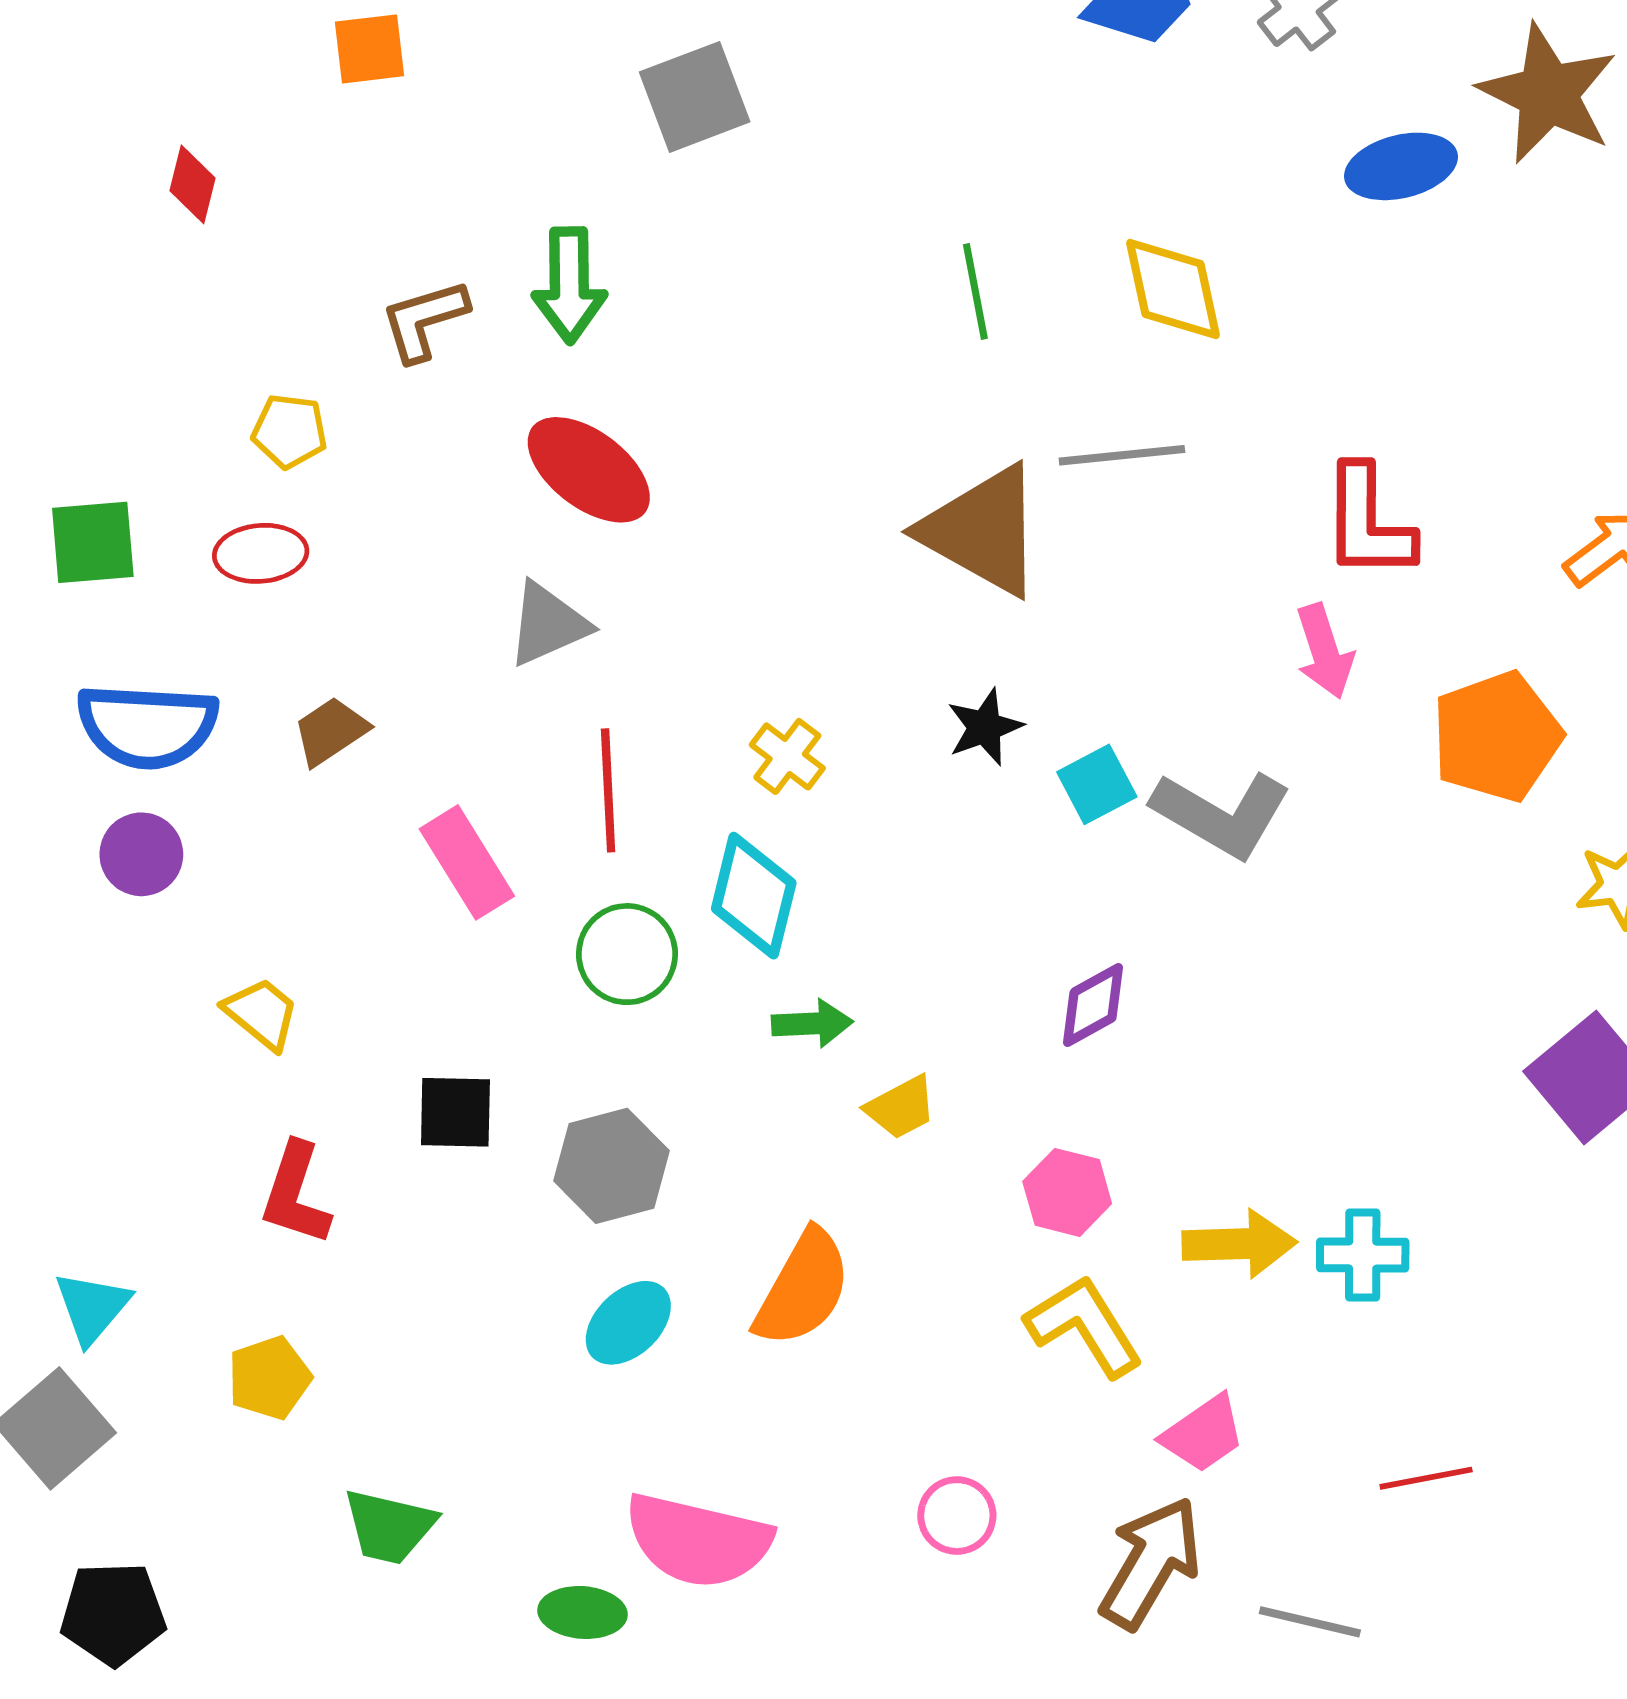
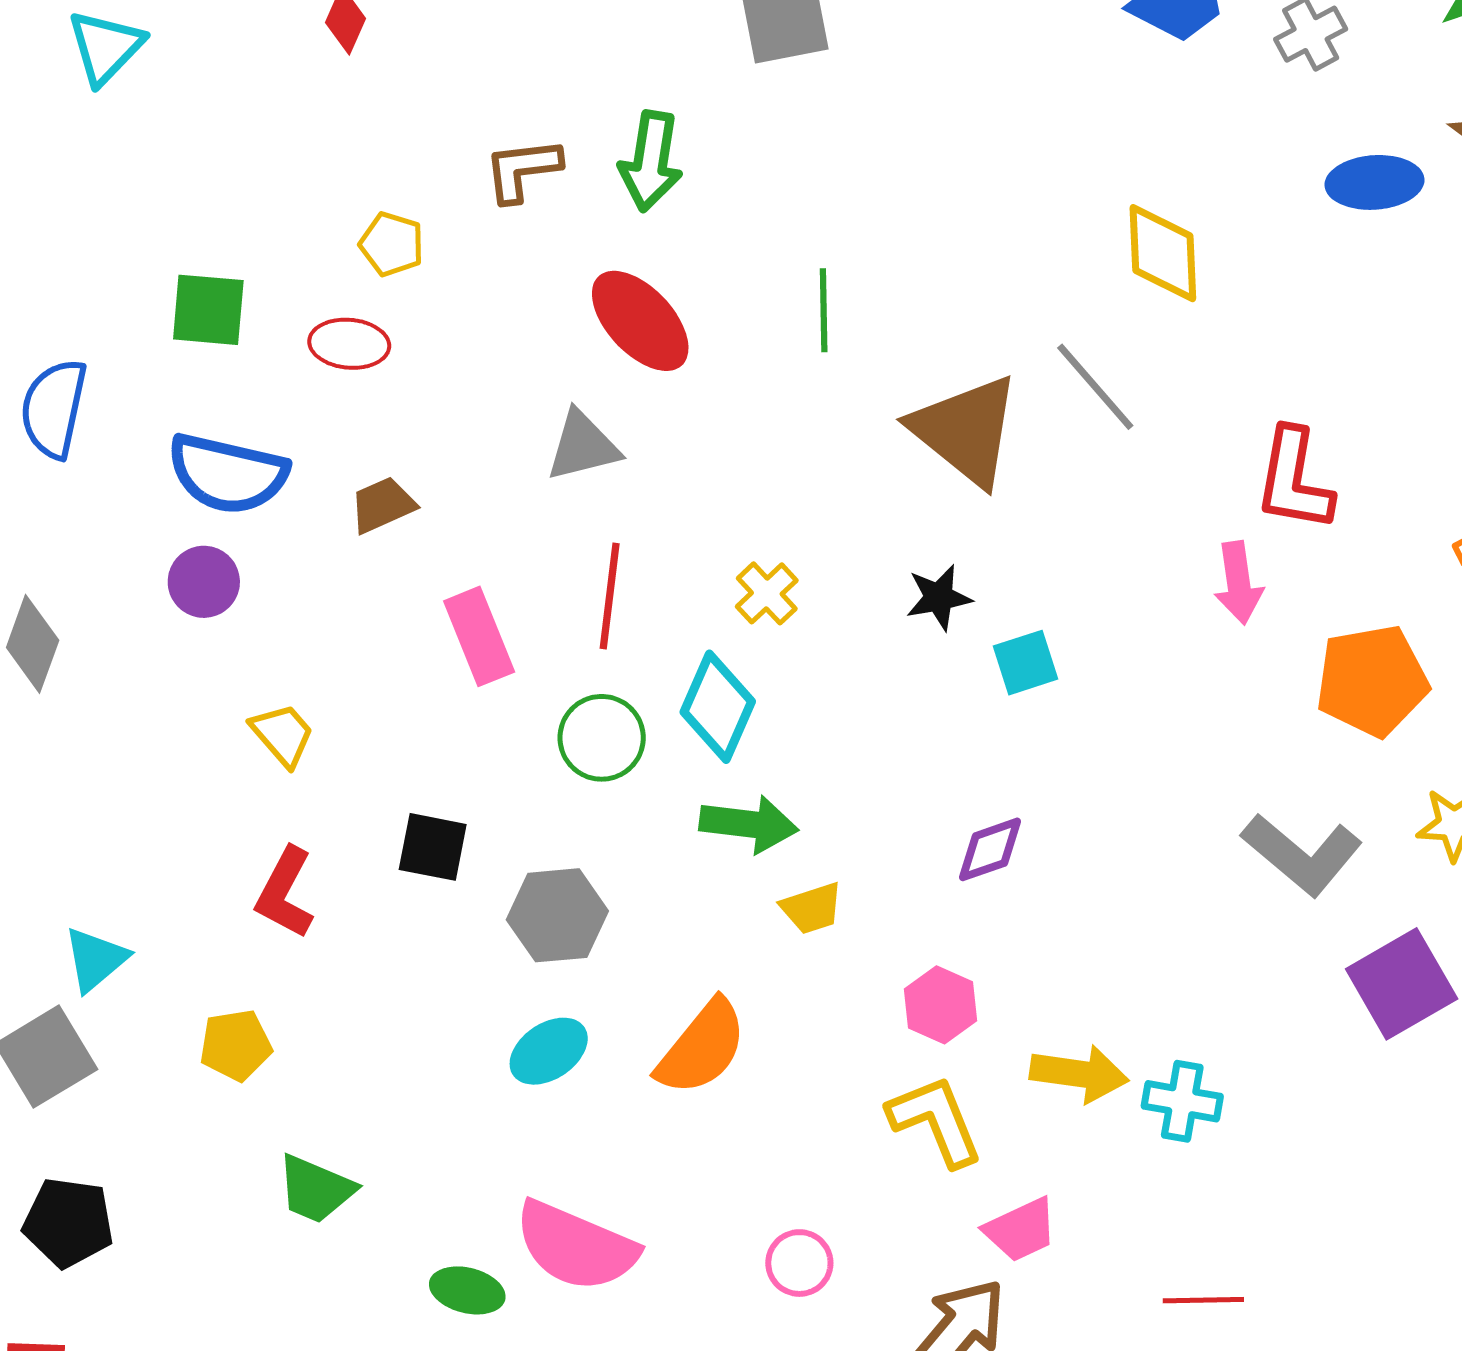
green line: (975, 292) -> (824, 310), moved
gray line: (1122, 455) -> (1095, 387), turned 45
gray L-shape: (1221, 814) -> (1302, 854), moved
green arrow: (812, 1024) -> (749, 824), size x1.4

